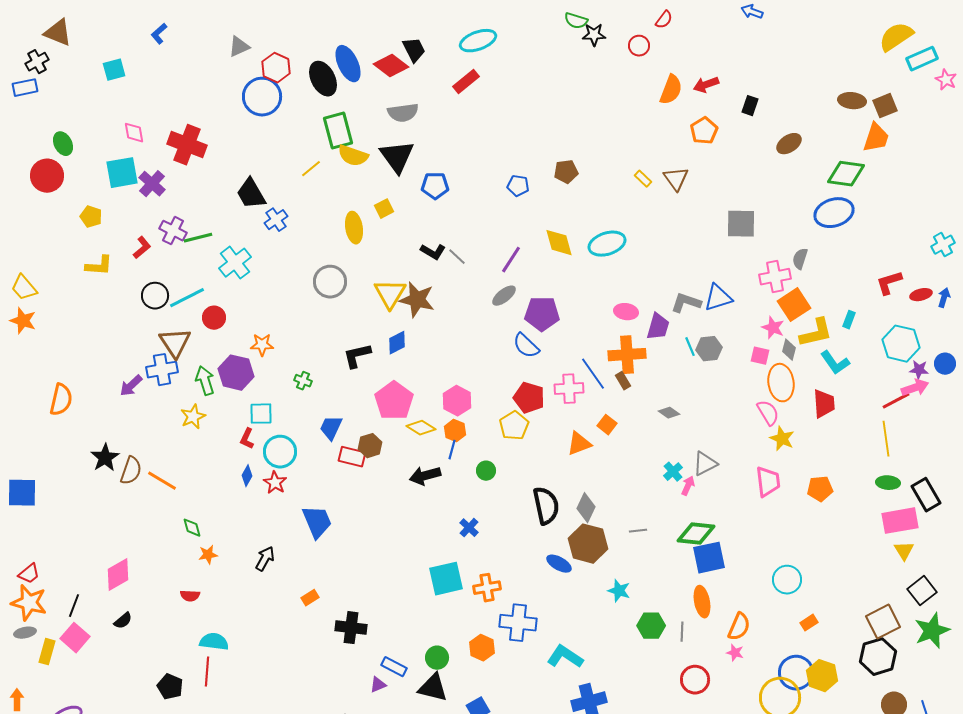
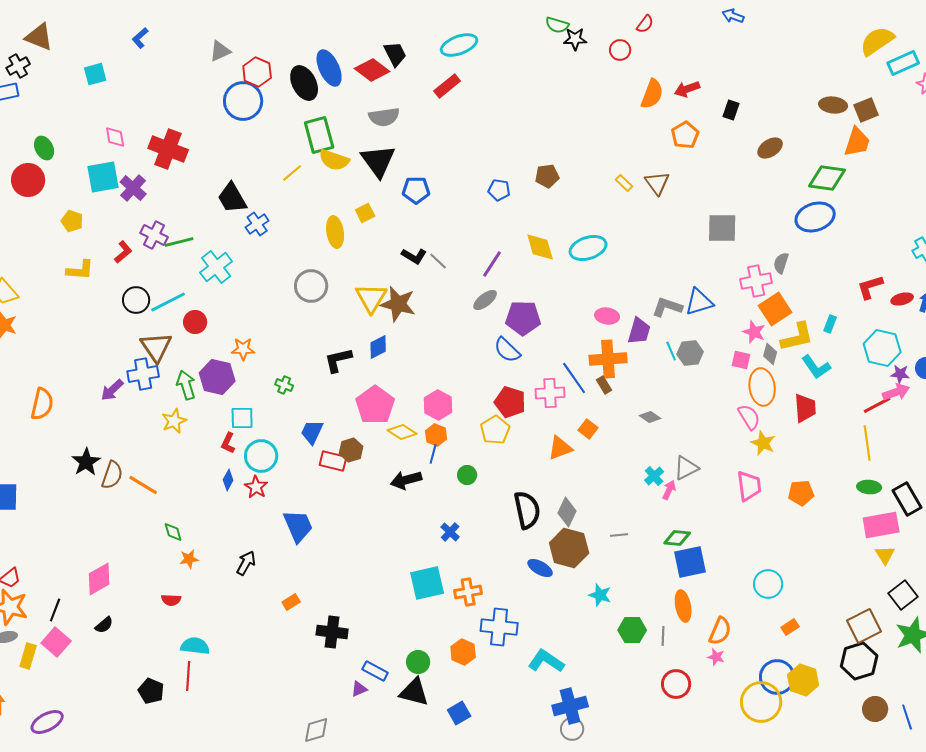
green diamond: (696, 534) -> (677, 538), size x0.7

